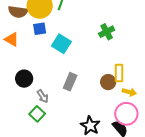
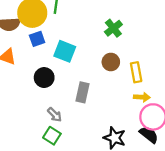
black circle: (24, 79) -> (44, 78), moved
brown circle: (108, 82) -> (111, 62), moved
yellow arrow: (129, 92) -> (142, 97), moved

